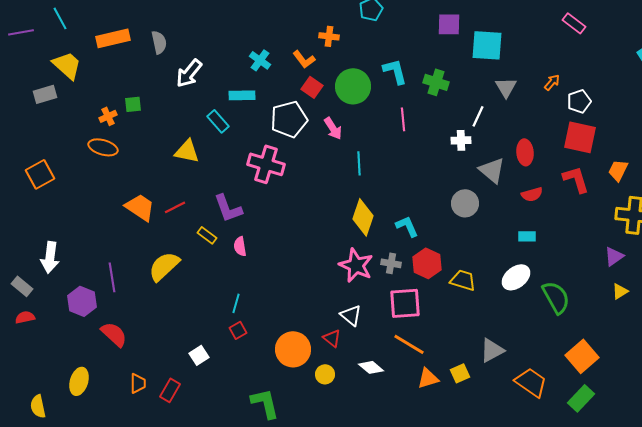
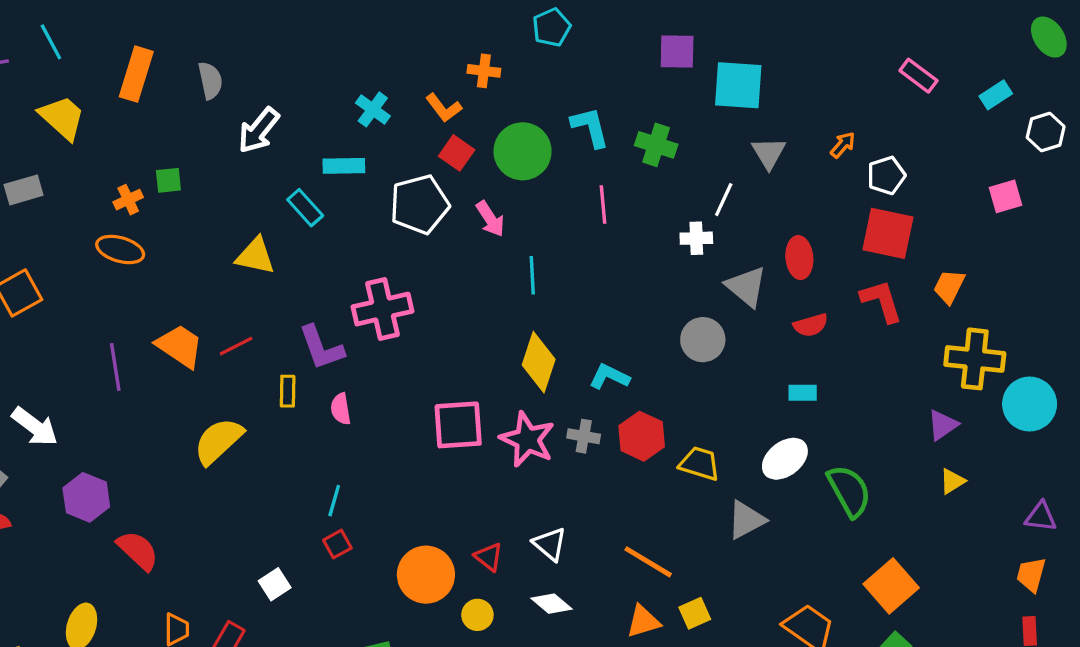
pink rectangle: (574, 23) -> (918, 76), moved
orange rectangle: (113, 38) -> (136, 74), turned -60
gray rectangle: (45, 94) -> (24, 190), moved
pink cross: (266, 164) -> (382, 309), moved, turned -30
cyan L-shape: (407, 226) -> (609, 377), turned -40
yellow rectangle: (207, 235) -> (288, 391), turned 54
white arrow: (50, 257) -> (35, 427), turned -60
purple line: (112, 277) -> (115, 367), moved
pink square: (405, 303) -> (458, 425), moved
white triangle: (351, 315) -> (550, 544), moved
orange line: (409, 344) -> (648, 562), moved
gray triangle: (492, 350) -> (746, 520), moved

